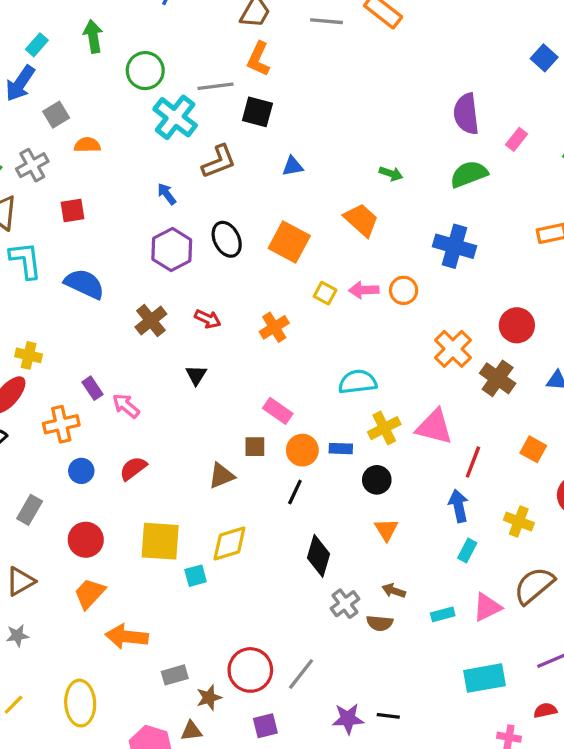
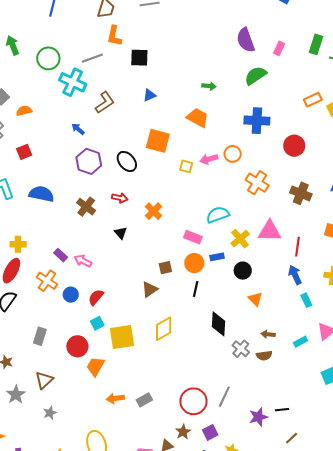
black square: (257, 112) -> (139, 58), moved
black ellipse: (227, 239) -> (127, 161), moved
red circle: (517, 325) -> (294, 146), moved
orange cross: (274, 327) -> (153, 211), moved
orange cross: (453, 349) -> (257, 183), moved
pink rectangle: (278, 411) -> (193, 237), moved
orange cross: (61, 424) -> (47, 281), turned -30
blue circle: (81, 471) -> (71, 295), moved
cyan rectangle: (467, 551) -> (306, 300), turned -40
cyan square: (196, 576) -> (97, 323), moved
orange trapezoid: (90, 594) -> (96, 366), moved
orange arrow: (127, 637) -> (115, 398), size x0.7
gray rectangle: (175, 675) -> (144, 400), moved
brown star: (209, 698) -> (183, 432), moved

